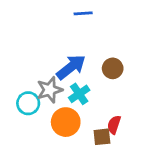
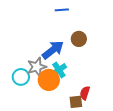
brown circle: (113, 68) -> (79, 39), moved
orange circle: (66, 122) -> (49, 80), moved

